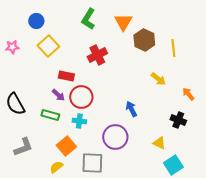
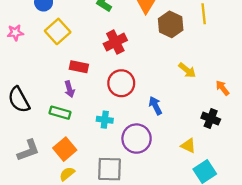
yellow line: (173, 48) -> (204, 14), moved
purple arrow: (58, 95) -> (69, 89), turned 32
red circle: (81, 97) -> (121, 83), moved
cyan cross: (79, 121) -> (105, 120), moved
orange square: (66, 146) -> (65, 149), moved

